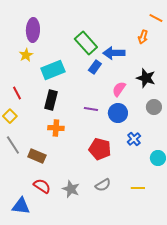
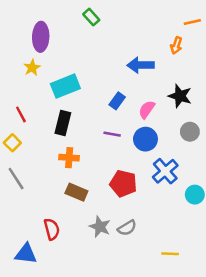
orange line: (156, 18) -> (192, 22), turned -40
green rectangle: (86, 43) -> (91, 17), moved, size x0.6
blue rectangle: (95, 67) -> (117, 101), moved
blue cross: (134, 139) -> (165, 171), size x1.5
brown rectangle: (37, 156) -> (76, 192), moved
red semicircle: (42, 186) -> (52, 229), turned 42
yellow line: (138, 188) -> (170, 254), moved
gray star: (71, 189) -> (100, 227), moved

